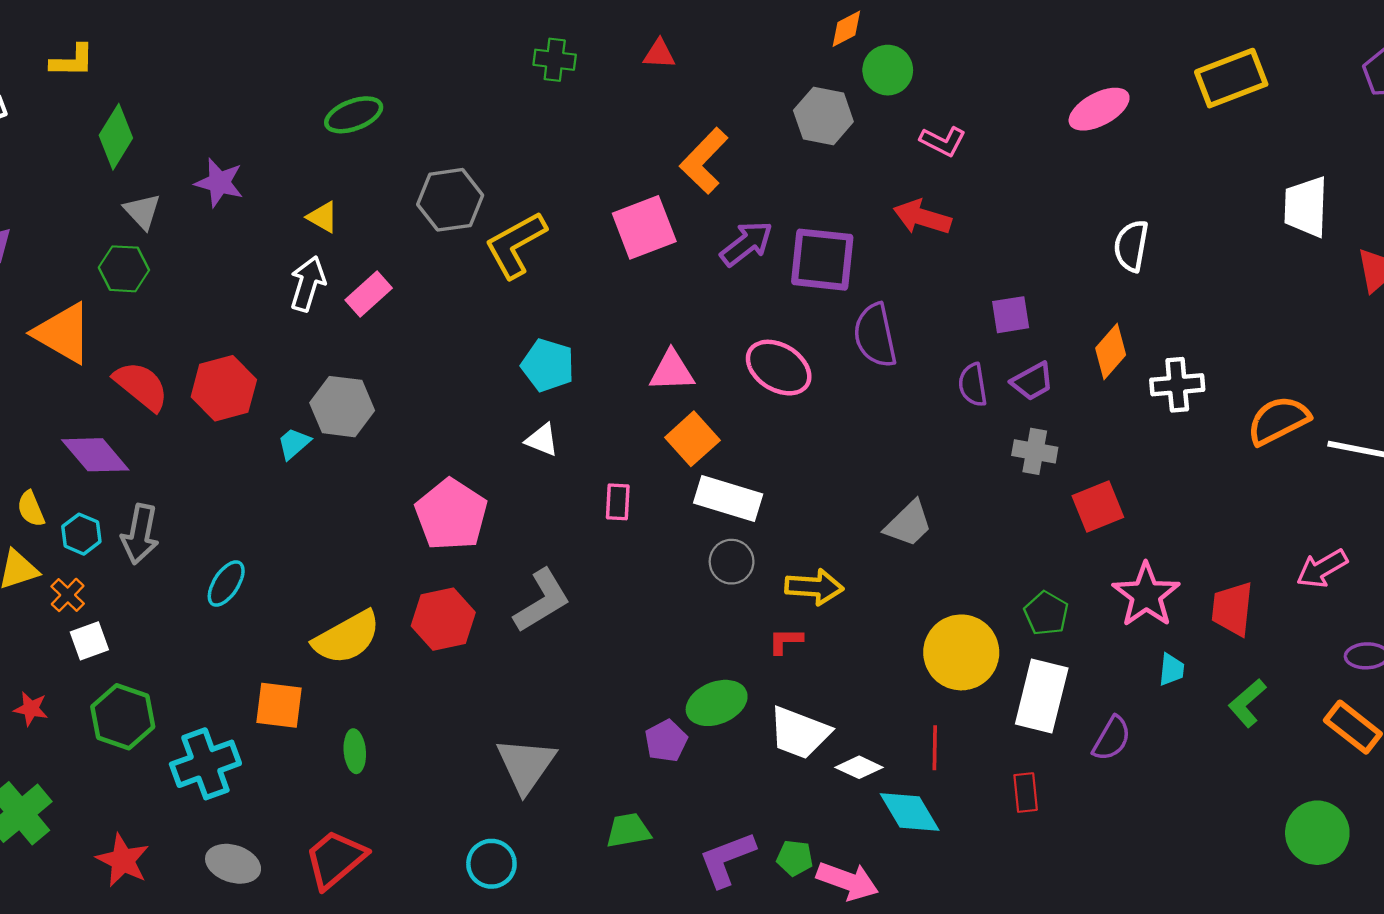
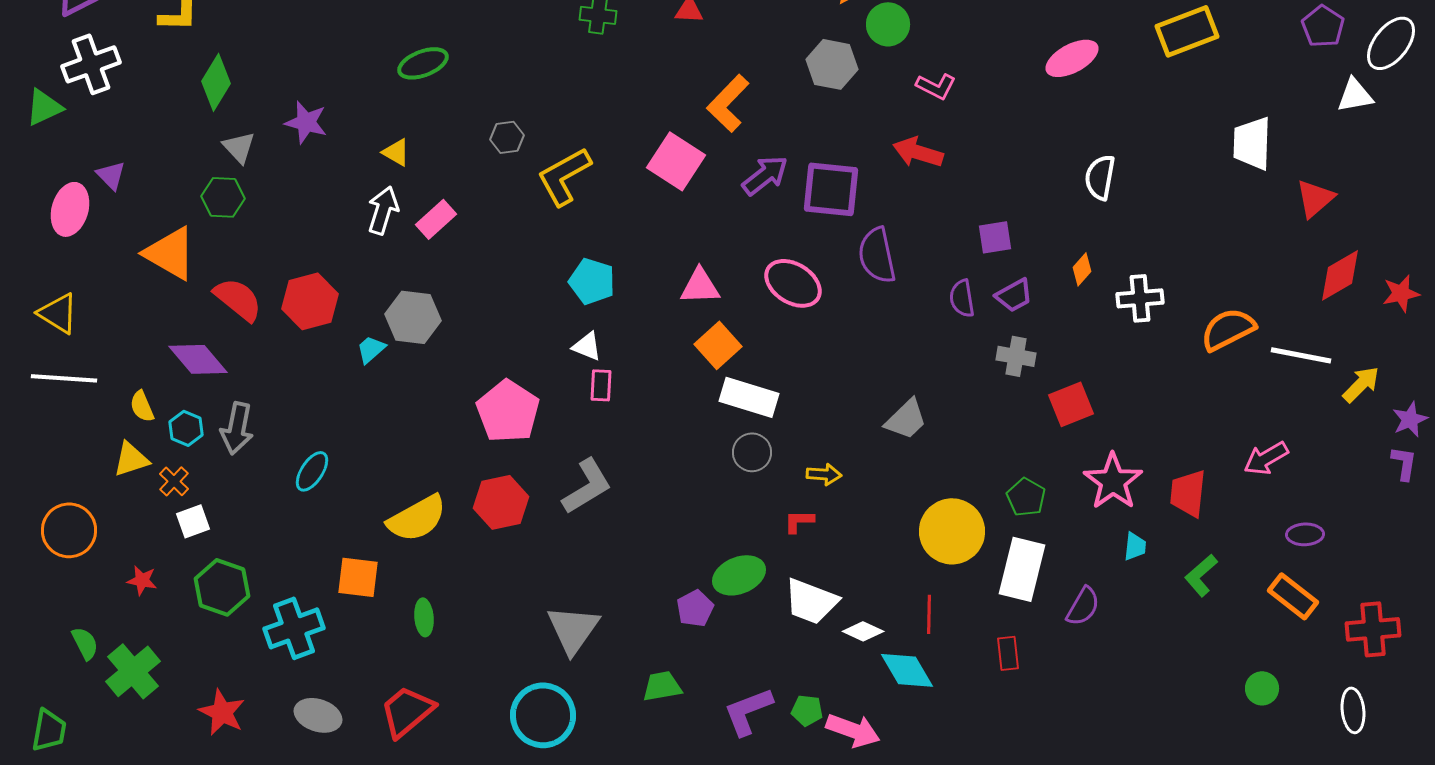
gray hexagon: (450, 200) -> (507, 137), size x0.6
pink square: (644, 227) -> (676, 161), turned -36
orange diamond: (1111, 351) -> (1082, 269), size x0.7
pink rectangle: (618, 502) -> (601, 385), moved
yellow arrow: (814, 587) -> (824, 474), size x0.7
green circle: (1317, 833) -> (1262, 688), size x0.6
cyan circle: (491, 864) -> (543, 715), size x1.5

